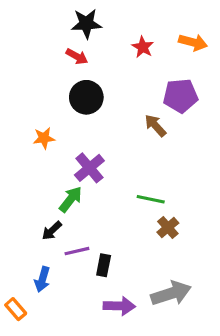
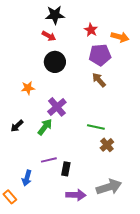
orange arrow: (193, 42) -> (120, 37), moved
purple pentagon: (180, 96) -> (100, 55), moved
black arrow: (52, 231) -> (17, 126), moved

